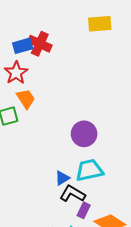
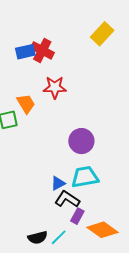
yellow rectangle: (100, 24) -> (102, 34), turned -45
red star: (16, 73) -> (55, 87), moved, turned 30

